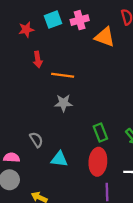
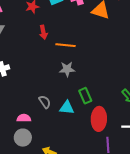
green rectangle: (100, 132) -> (85, 96), moved
cyan triangle: (59, 159) -> (67, 108), moved

